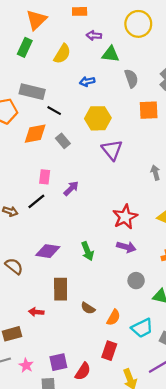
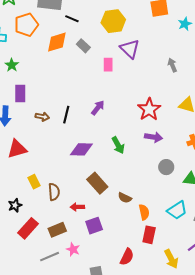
pink rectangle: (45, 177) -> (108, 65), moved
purple arrow: (71, 188) -> (98, 108), moved
black line: (36, 201) -> (66, 115), moved, turned -30
brown semicircle: (14, 266) -> (54, 192), moved, turned 54
brown rectangle: (61, 289) -> (97, 183), turned -35
orange semicircle: (113, 317) -> (144, 212), moved, turned -35
purple square: (58, 362) -> (94, 226), moved
pink star: (26, 365) -> (73, 249), moved

